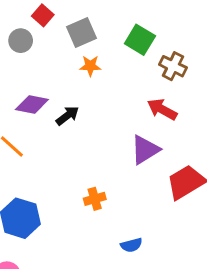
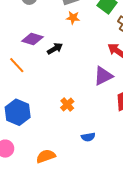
orange cross: (95, 199) -> (67, 105), turned -32

